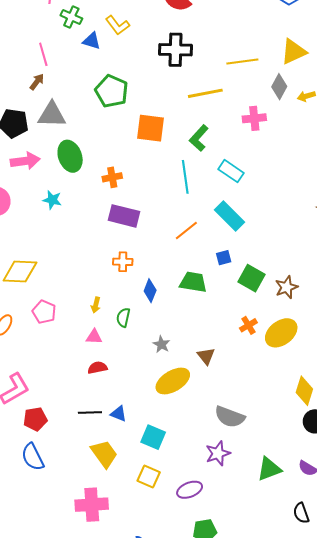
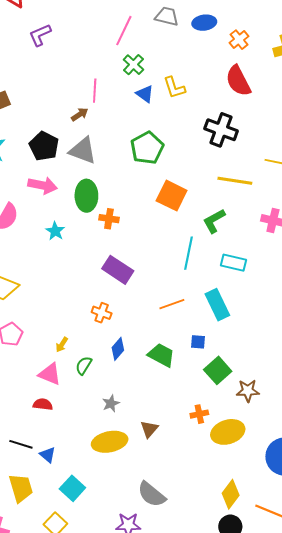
cyan rectangle: (231, 171) -> (233, 263), turned -40
orange cross: (112, 177) -> (109, 219), moved
pink triangle: (94, 337) -> (50, 374), size x1.4

